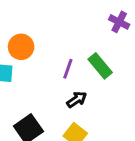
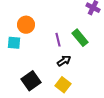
purple line: (68, 69) -> (58, 40), turned -32

